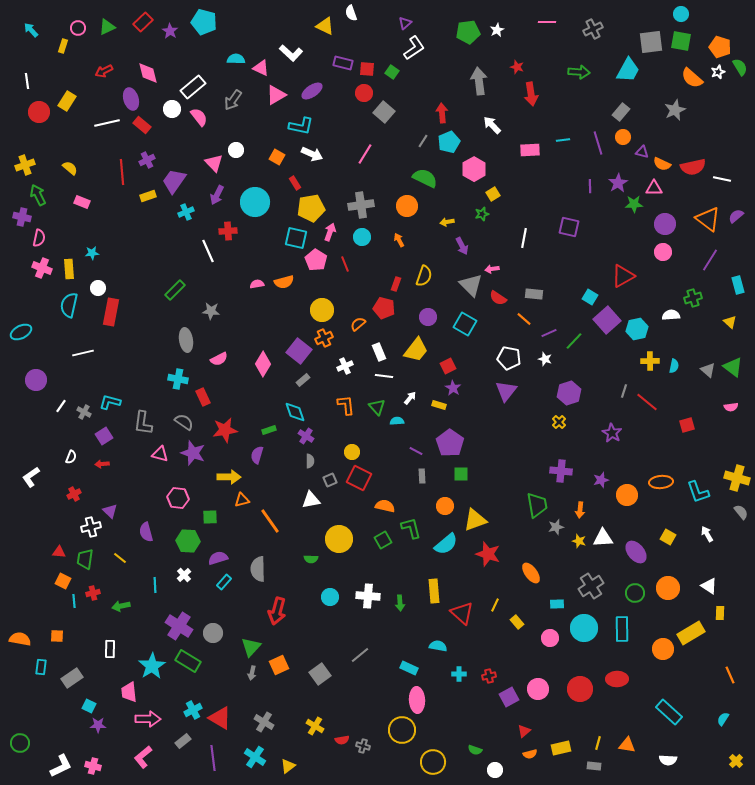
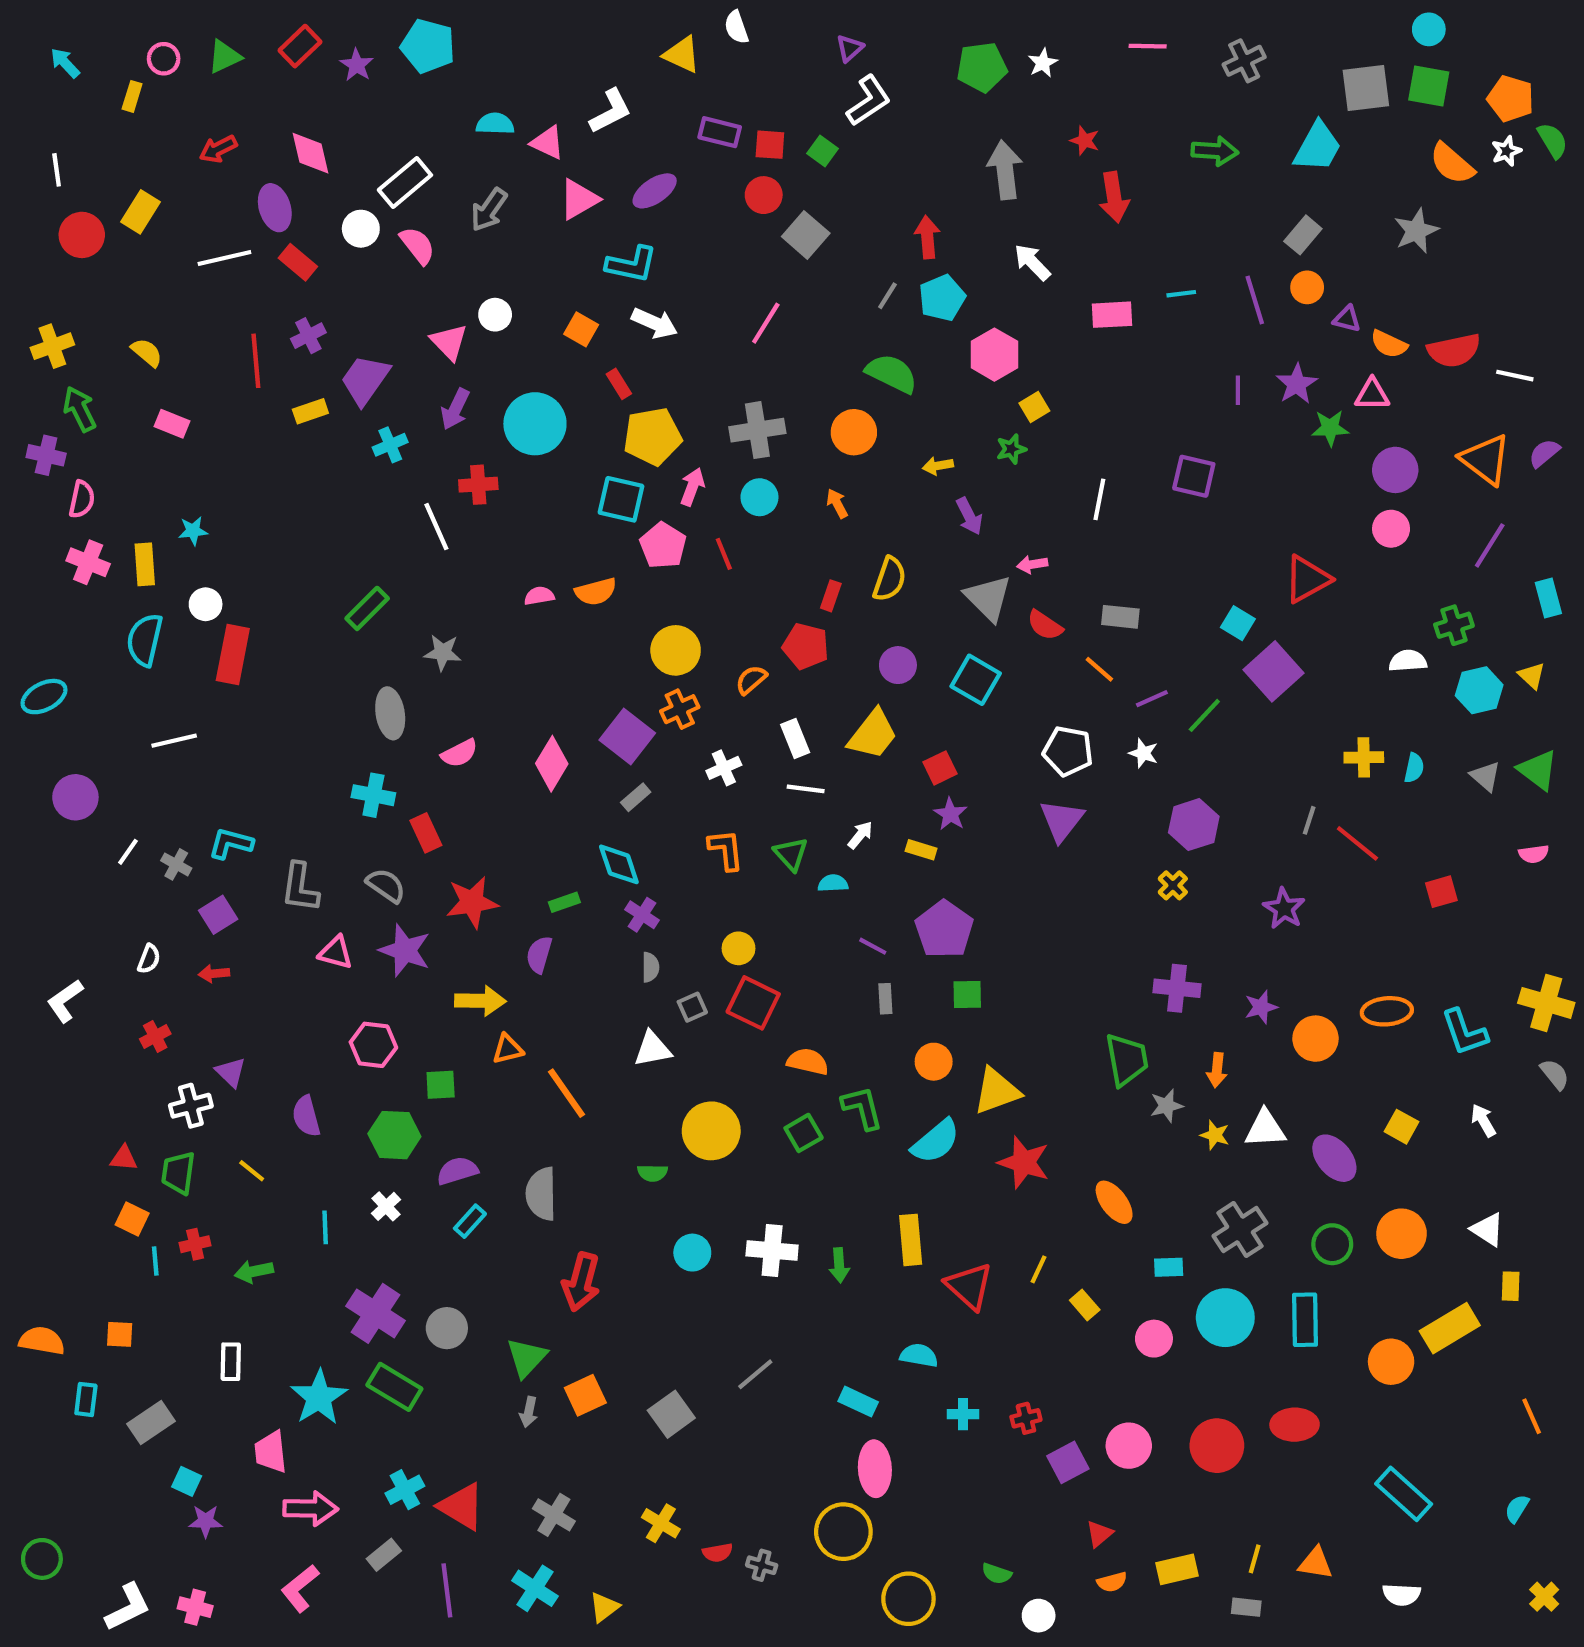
white L-shape: (291, 53) -> (611, 111), turned -70
cyan hexagon: (637, 329) -> (1479, 690), moved

